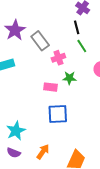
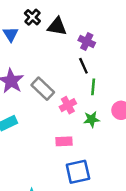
green line: (82, 46) -> (93, 87), turned 48
green star: (69, 78) -> (92, 119), moved

